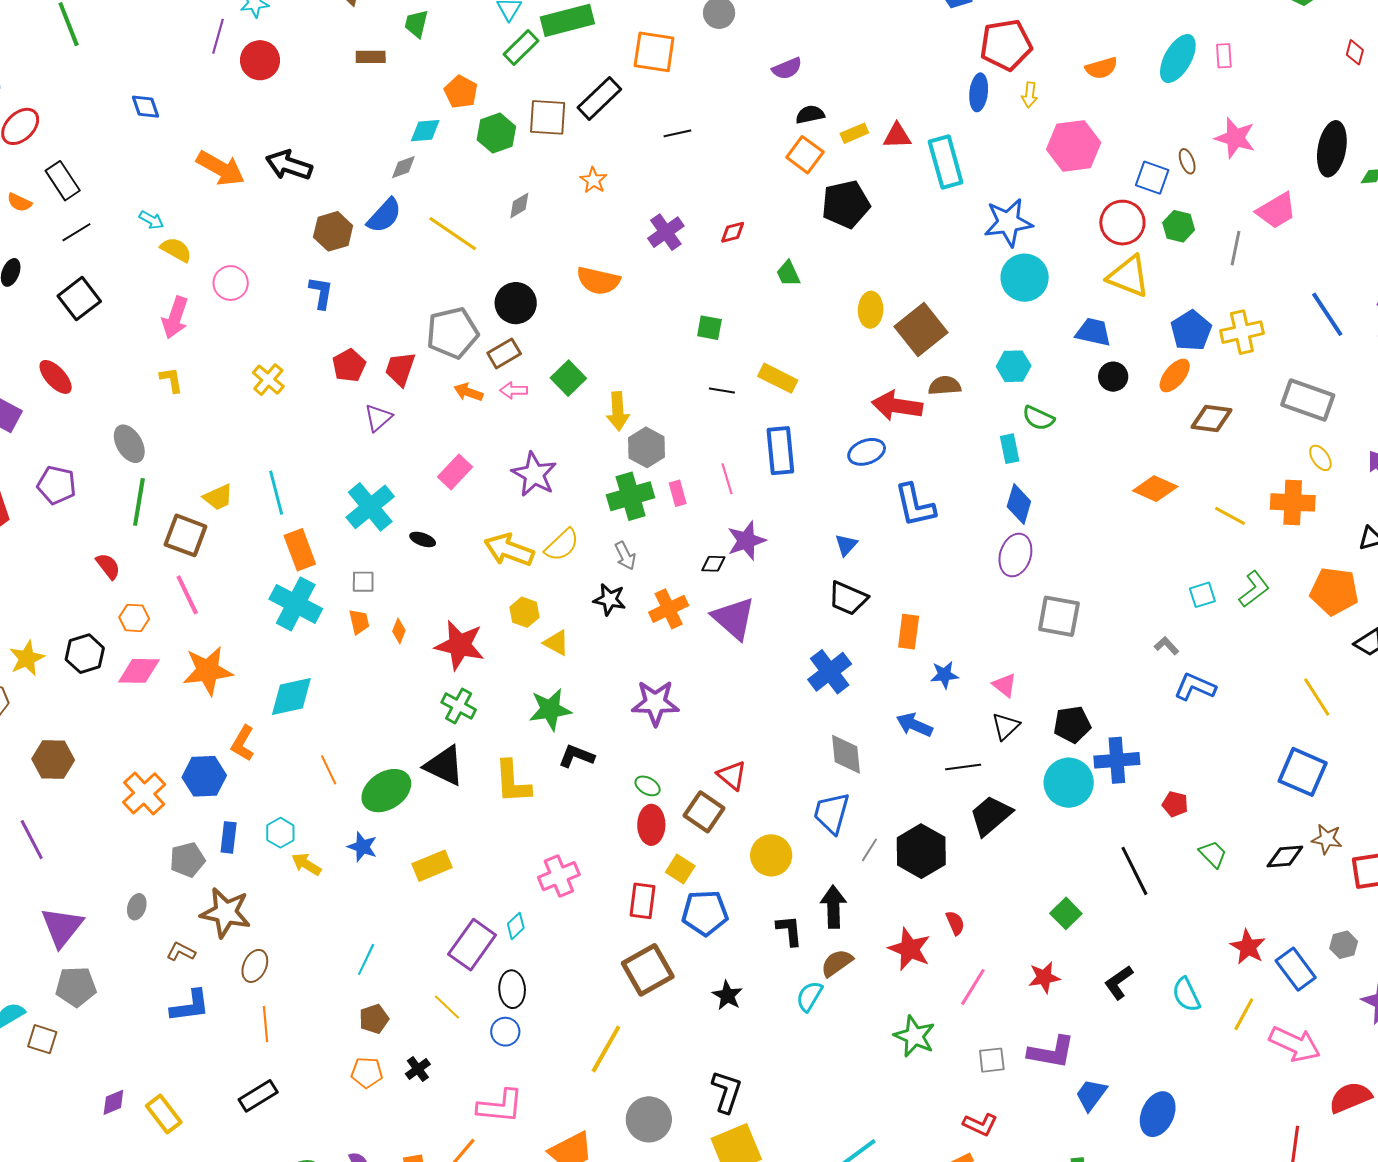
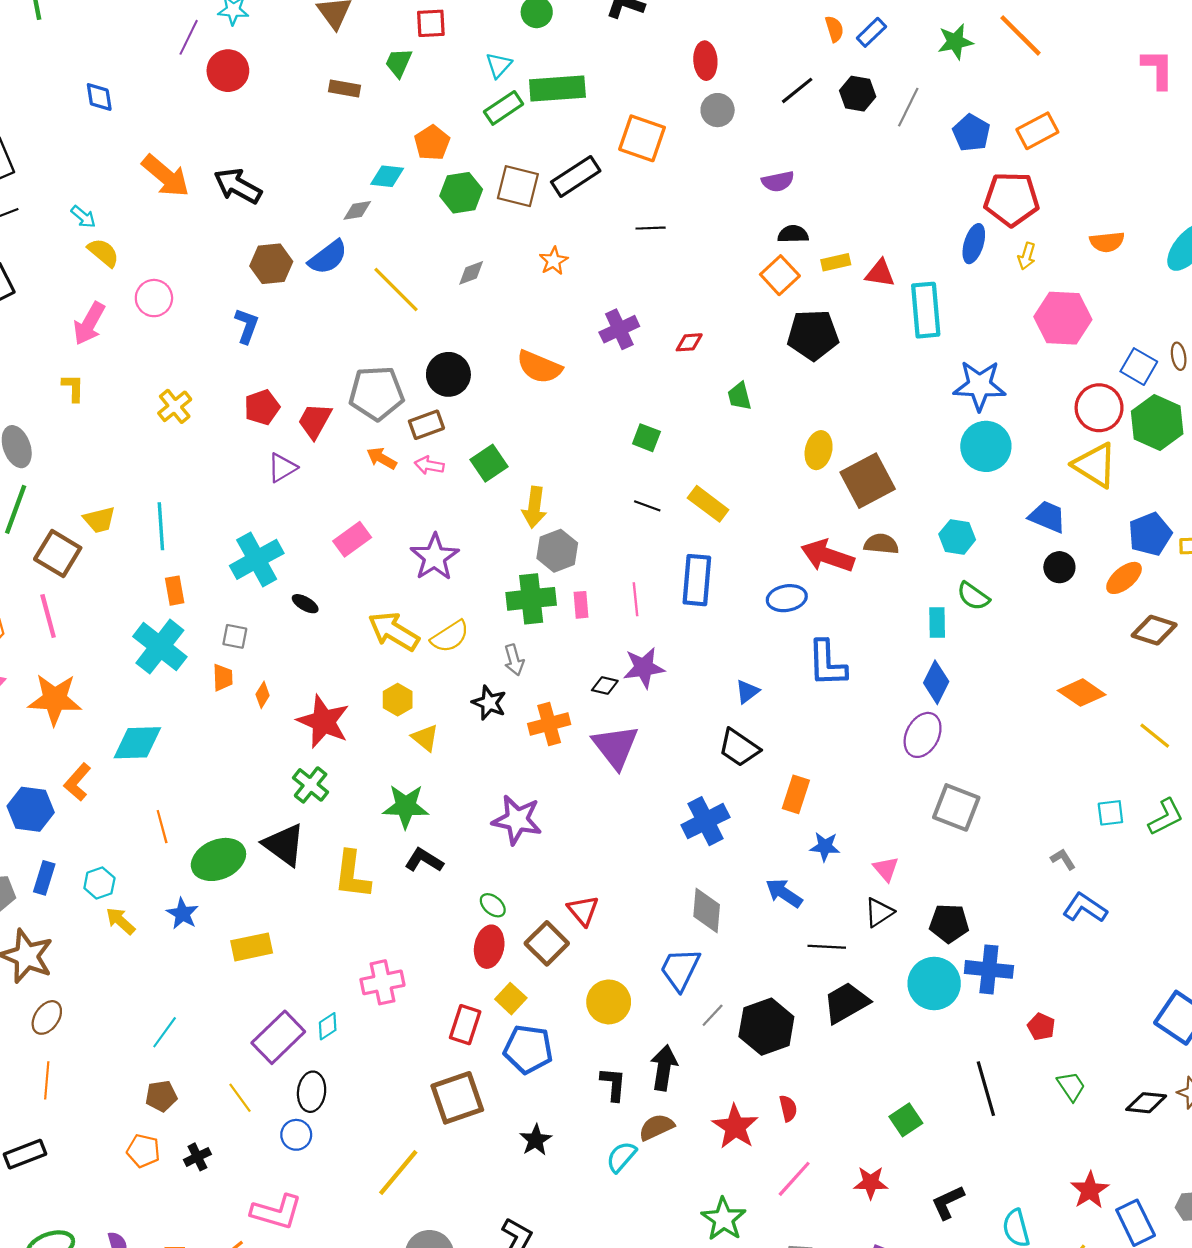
green hexagon: (1179, 226) -> (1157, 423), size x1.6
orange rectangle: (300, 550) -> (175, 591), size x0.7

